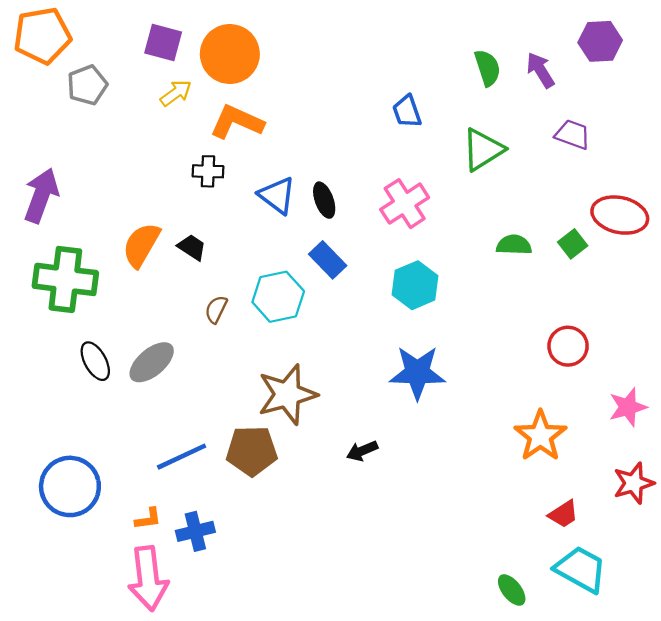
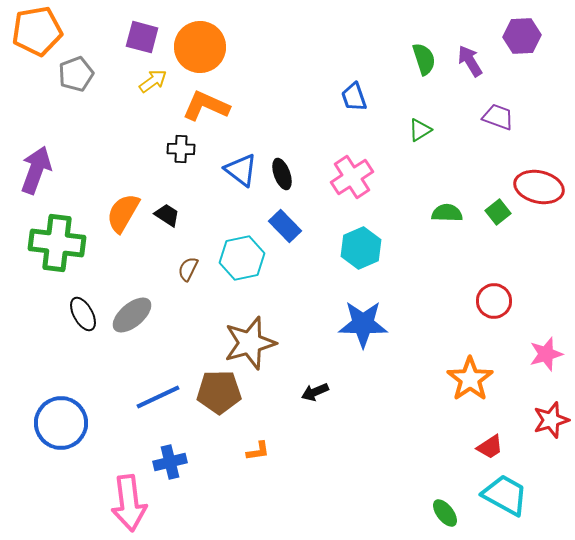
green triangle: (483, 149) -> (420, 130), size x0.6
orange L-shape: (148, 519) -> (258, 451), moved

